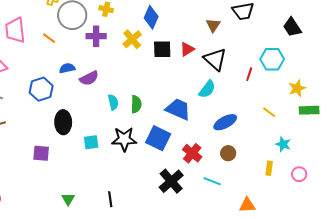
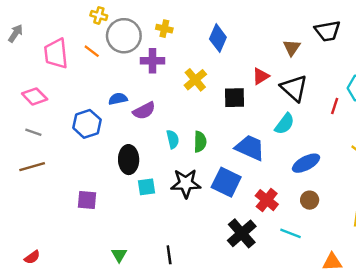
orange line: (49, 38) -> (92, 51), moved
yellow cross: (132, 39) -> (195, 80), moved
black square: (162, 49) -> (235, 98), moved
black ellipse: (63, 122) -> (129, 160), moved

